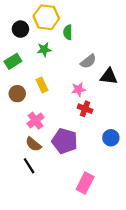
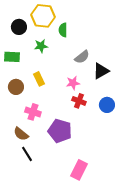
green rectangle: (13, 61) -> (12, 57), turned 35
black triangle: (109, 76) -> (101, 71), turned -36
pink cross: (36, 121) -> (33, 112), turned -35
blue circle: (111, 138) -> (107, 105), moved
brown semicircle: (33, 144) -> (21, 134), moved

